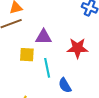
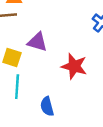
cyan line: (47, 68) -> (17, 87), moved

